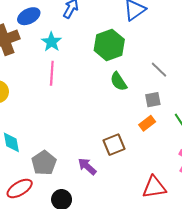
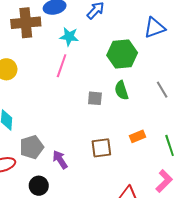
cyan star: (51, 42) -> (69, 37), turned 30
gray square: (153, 100) -> (95, 98), moved
purple arrow: (87, 166) -> (60, 160), moved

